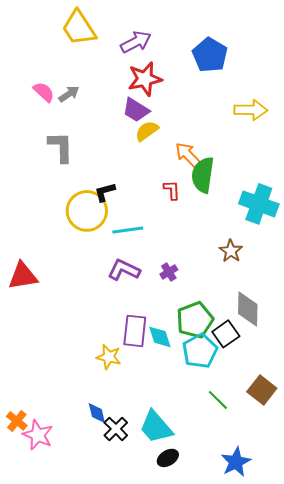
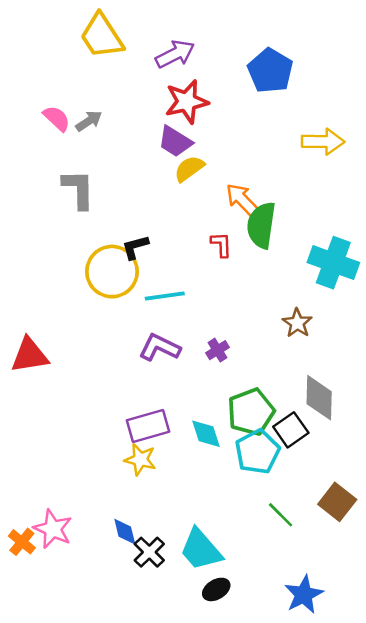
purple rectangle: (135, 331) -> (148, 426), moved, turned 68
pink star: (38, 435) -> (53, 529), moved

